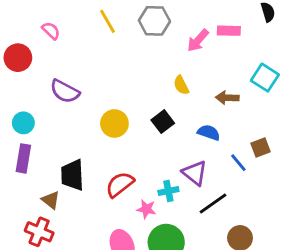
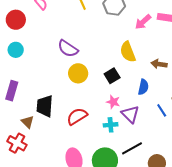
yellow semicircle: (181, 85) -> (128, 52), size x1.5
purple semicircle: (65, 91) -> (68, 49), moved
cyan circle: (23, 123) -> (16, 50), moved
blue semicircle: (209, 133) -> (143, 87), turned 77
black line: (213, 203) -> (132, 148), moved
pink star: (146, 209) -> (113, 102), moved

